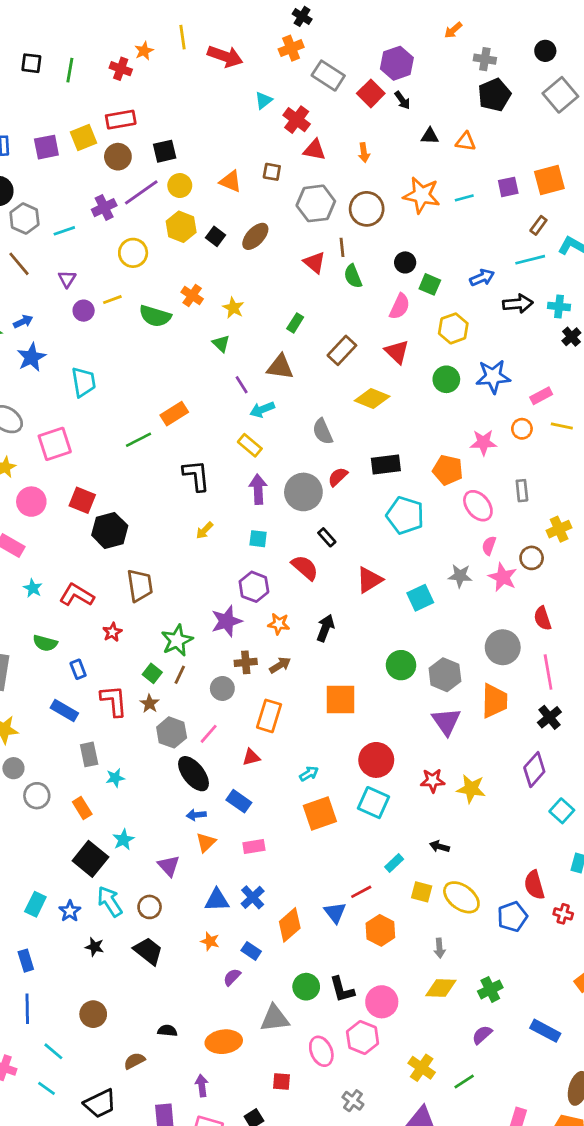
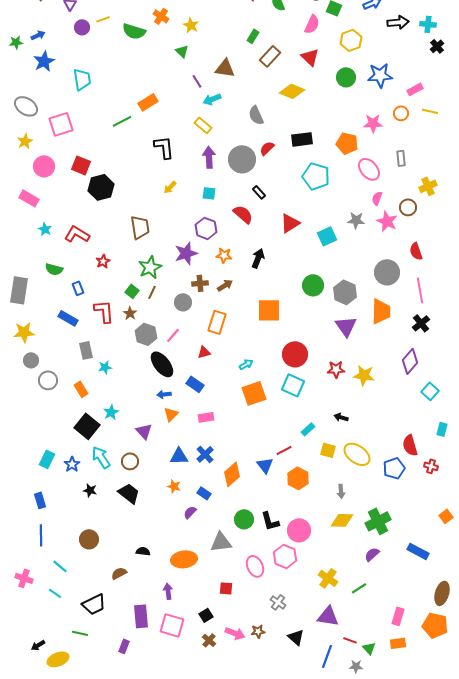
green rectangle: (295, 323) -> (253, 36), moved
brown trapezoid: (140, 585) -> (140, 227), moved
green cross: (490, 989) -> (378, 521), size x1.4

